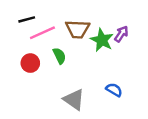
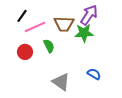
black line: (27, 19) -> (22, 16), turned -40
purple arrow: (121, 34) -> (89, 15), moved, size x1.5
green star: (102, 40) -> (84, 33), turned -30

